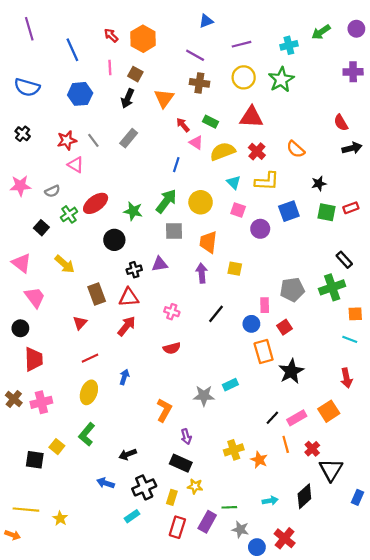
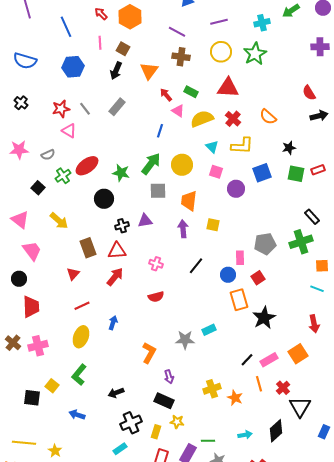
blue arrow: (105, 483) -> (77, 415), moved

